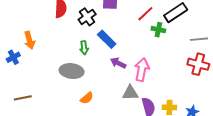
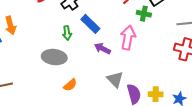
pink arrow: (142, 70) -> (128, 38), moved
gray triangle: (130, 93) -> (115, 79), turned 48

